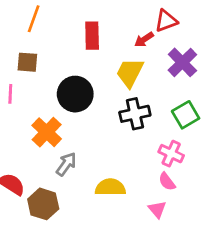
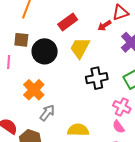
red rectangle: (92, 36) -> (68, 22), turned 54
yellow trapezoid: (130, 73) -> (80, 48), moved
black circle: (75, 94) -> (45, 51), moved

